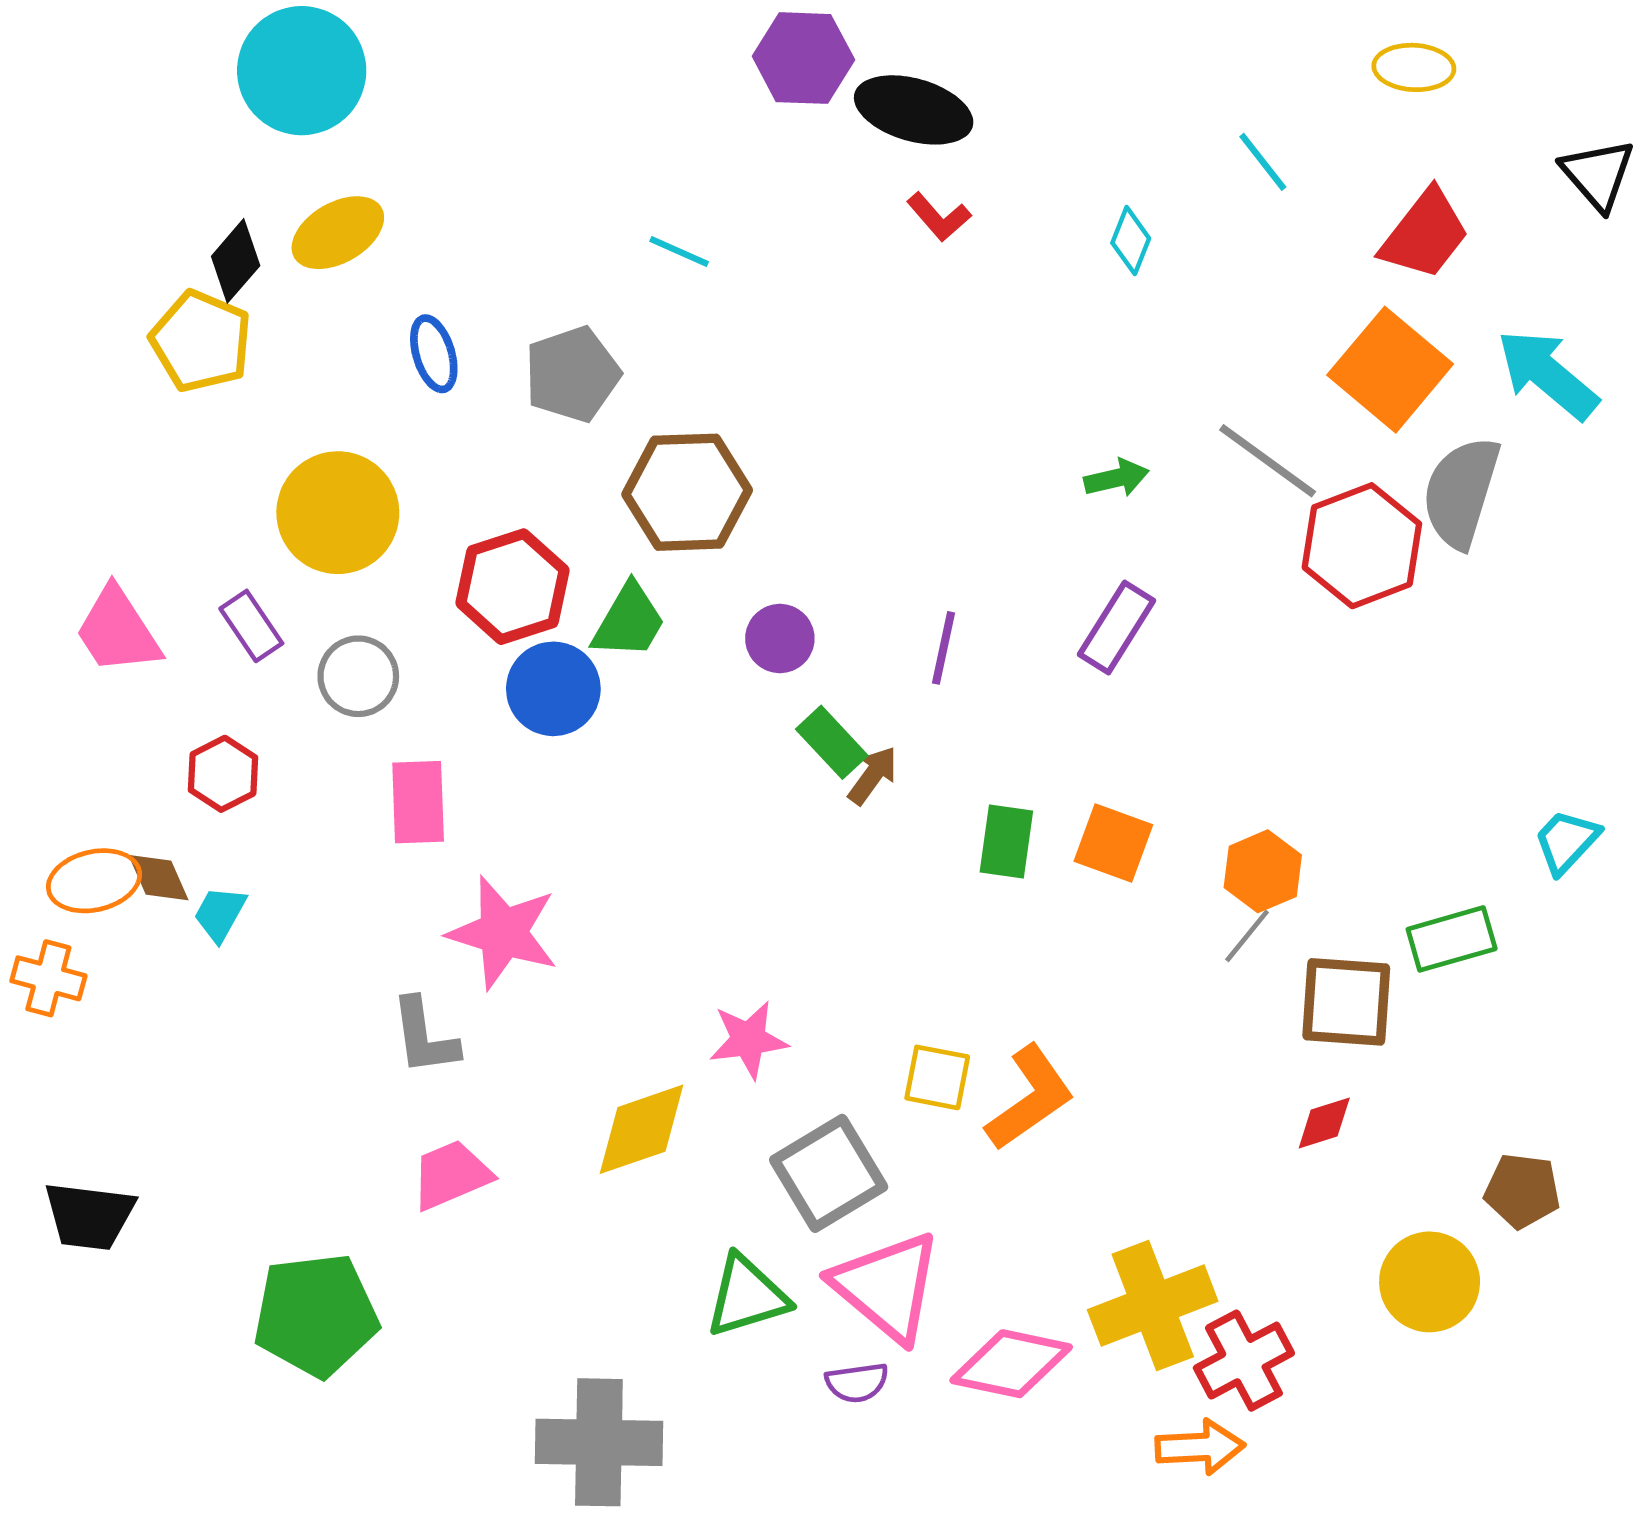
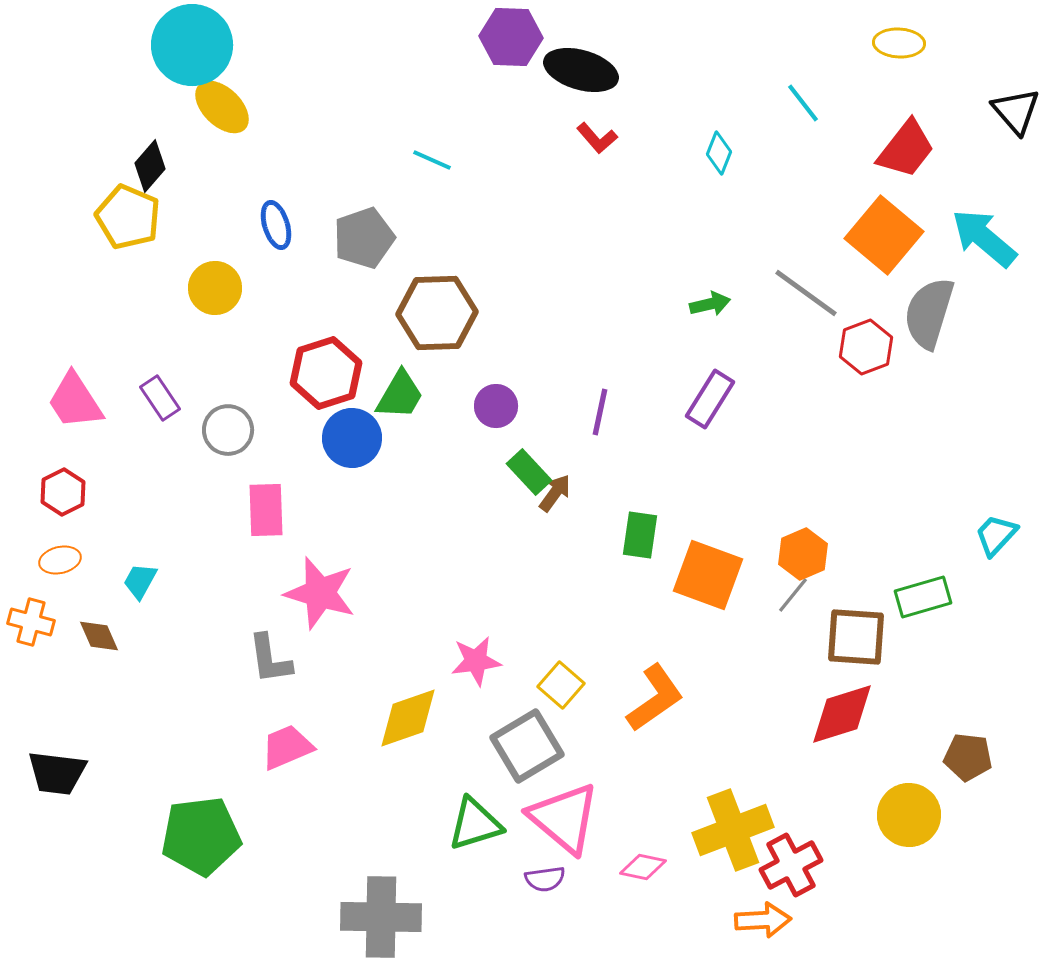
yellow ellipse: (338, 233) -> (222, 107), moved, turned 74
yellow circle: (338, 513) -> (215, 288), moved, size x0.7
red hexagon: (1362, 546) -> (866, 347), size x0.7
red hexagon: (223, 774) -> (63, 492), moved
orange square: (1113, 843) -> (708, 575), moved, size x1.4
brown diamond: (159, 878) -> (99, 636), moved
orange ellipse: (94, 881) -> (60, 560), size x0.7
yellow square: (937, 1077) -> (561, 685), moved, turned 30
red diamond: (1324, 1123) -> (842, 714), size x1.8
pink diamond: (1011, 1364) -> (643, 867), size x0.6

